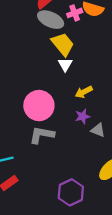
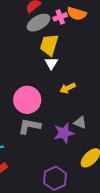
gray ellipse: (51, 20) -> (38, 23), turned -55
yellow trapezoid: (63, 44) -> (49, 45), turned -125
purple star: (83, 116) -> (64, 133), moved, size x1.5

